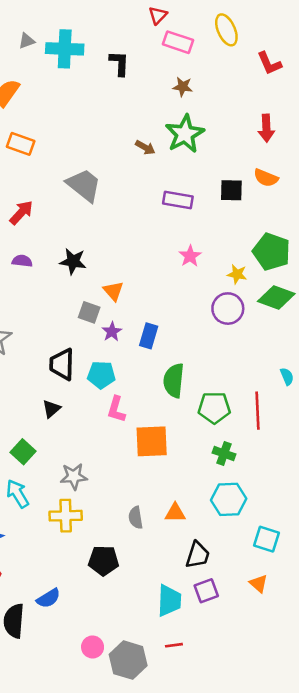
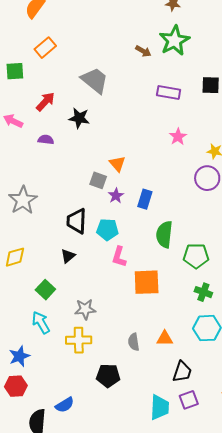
orange rectangle: (21, 144) -> (45, 48), turned -60
black star: (73, 261) -> (79, 118), moved

